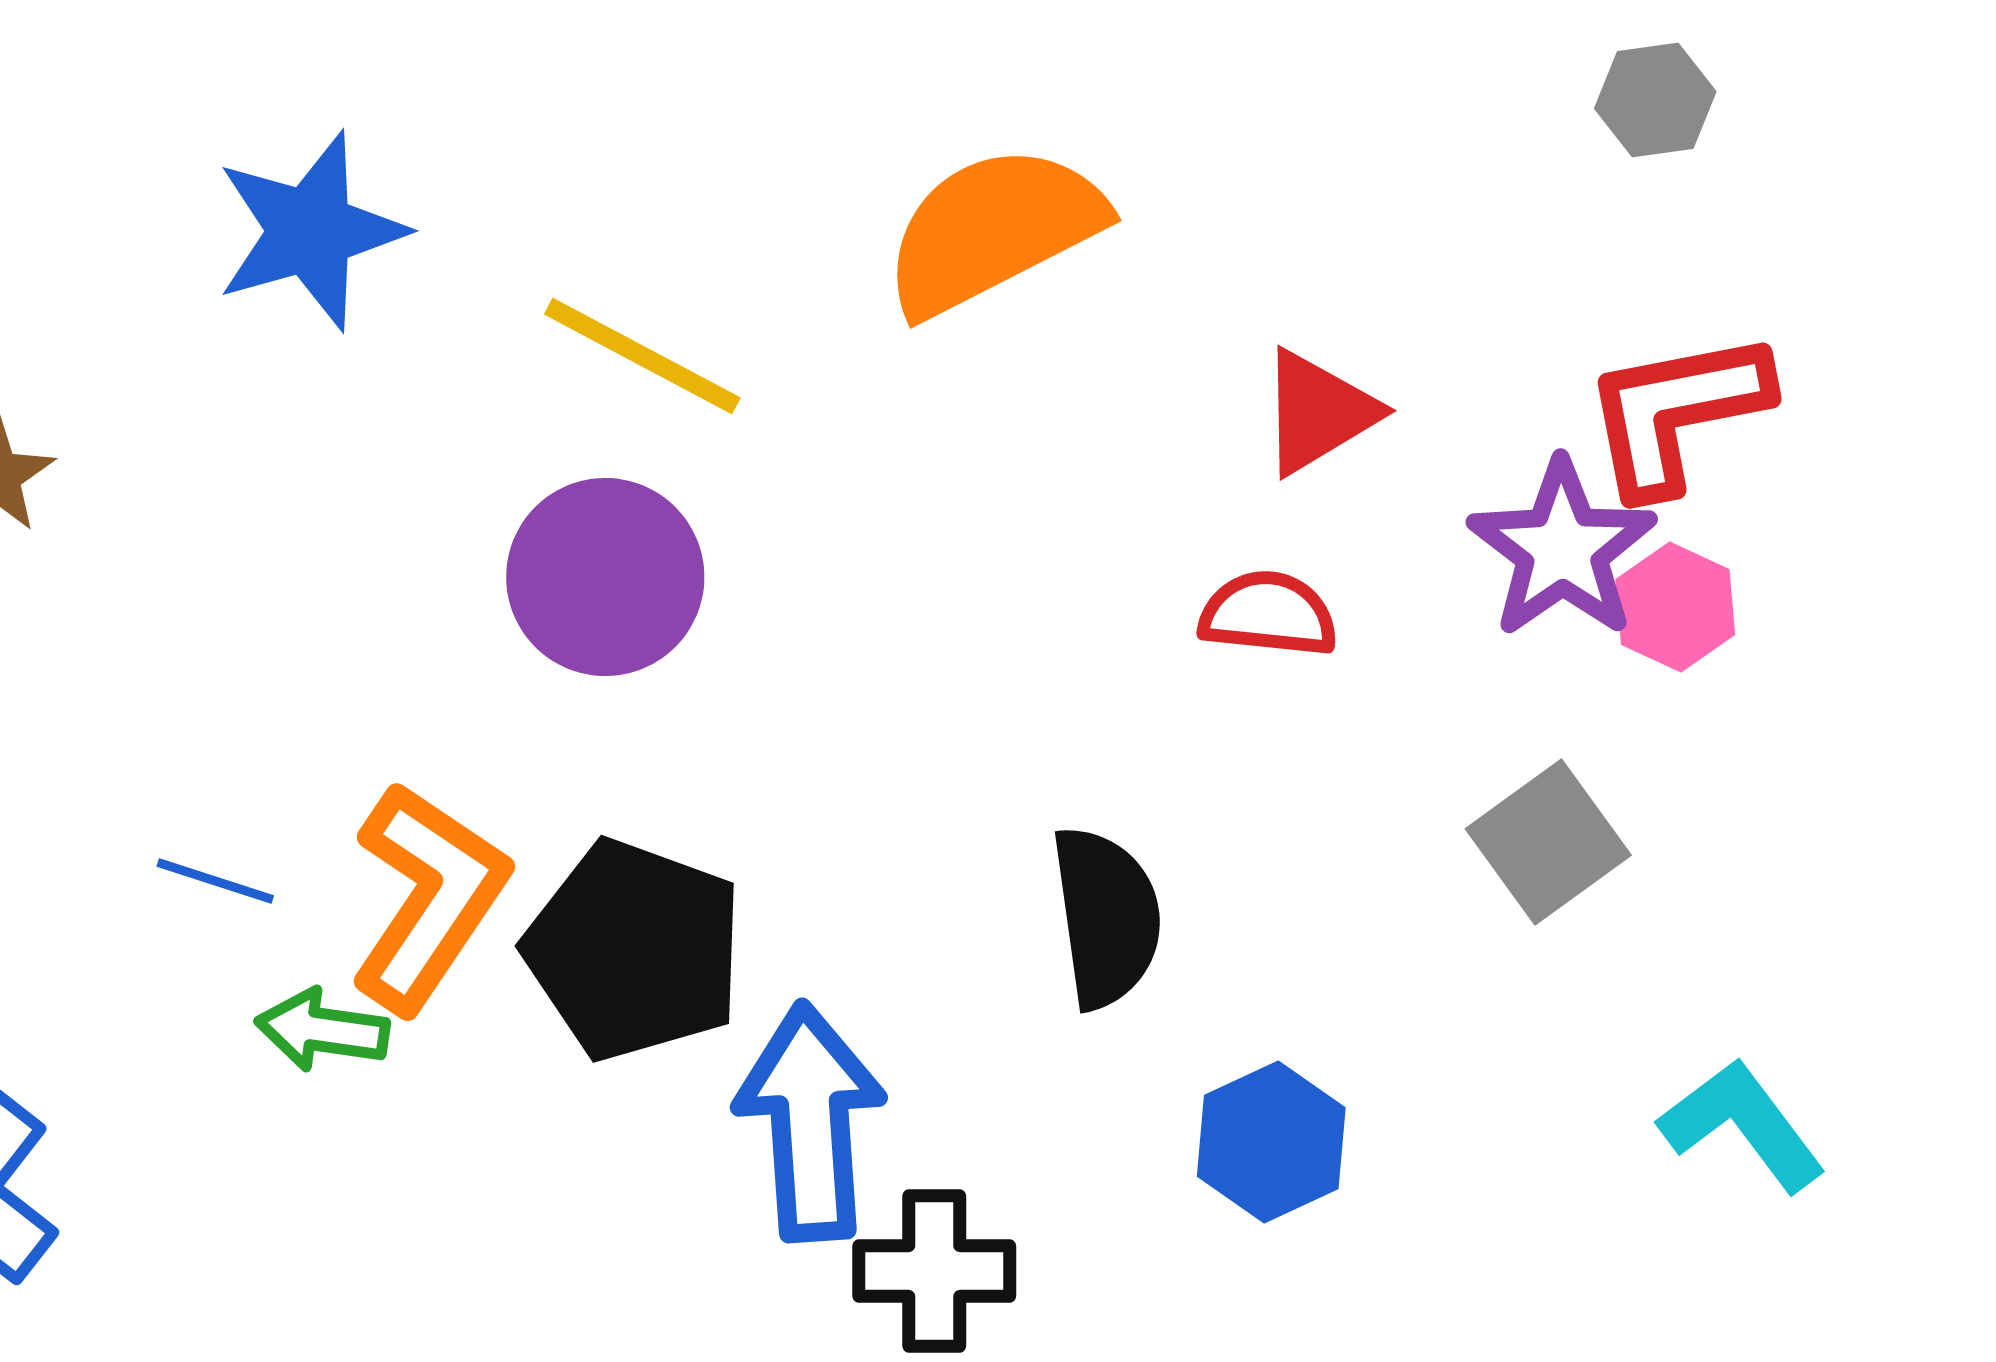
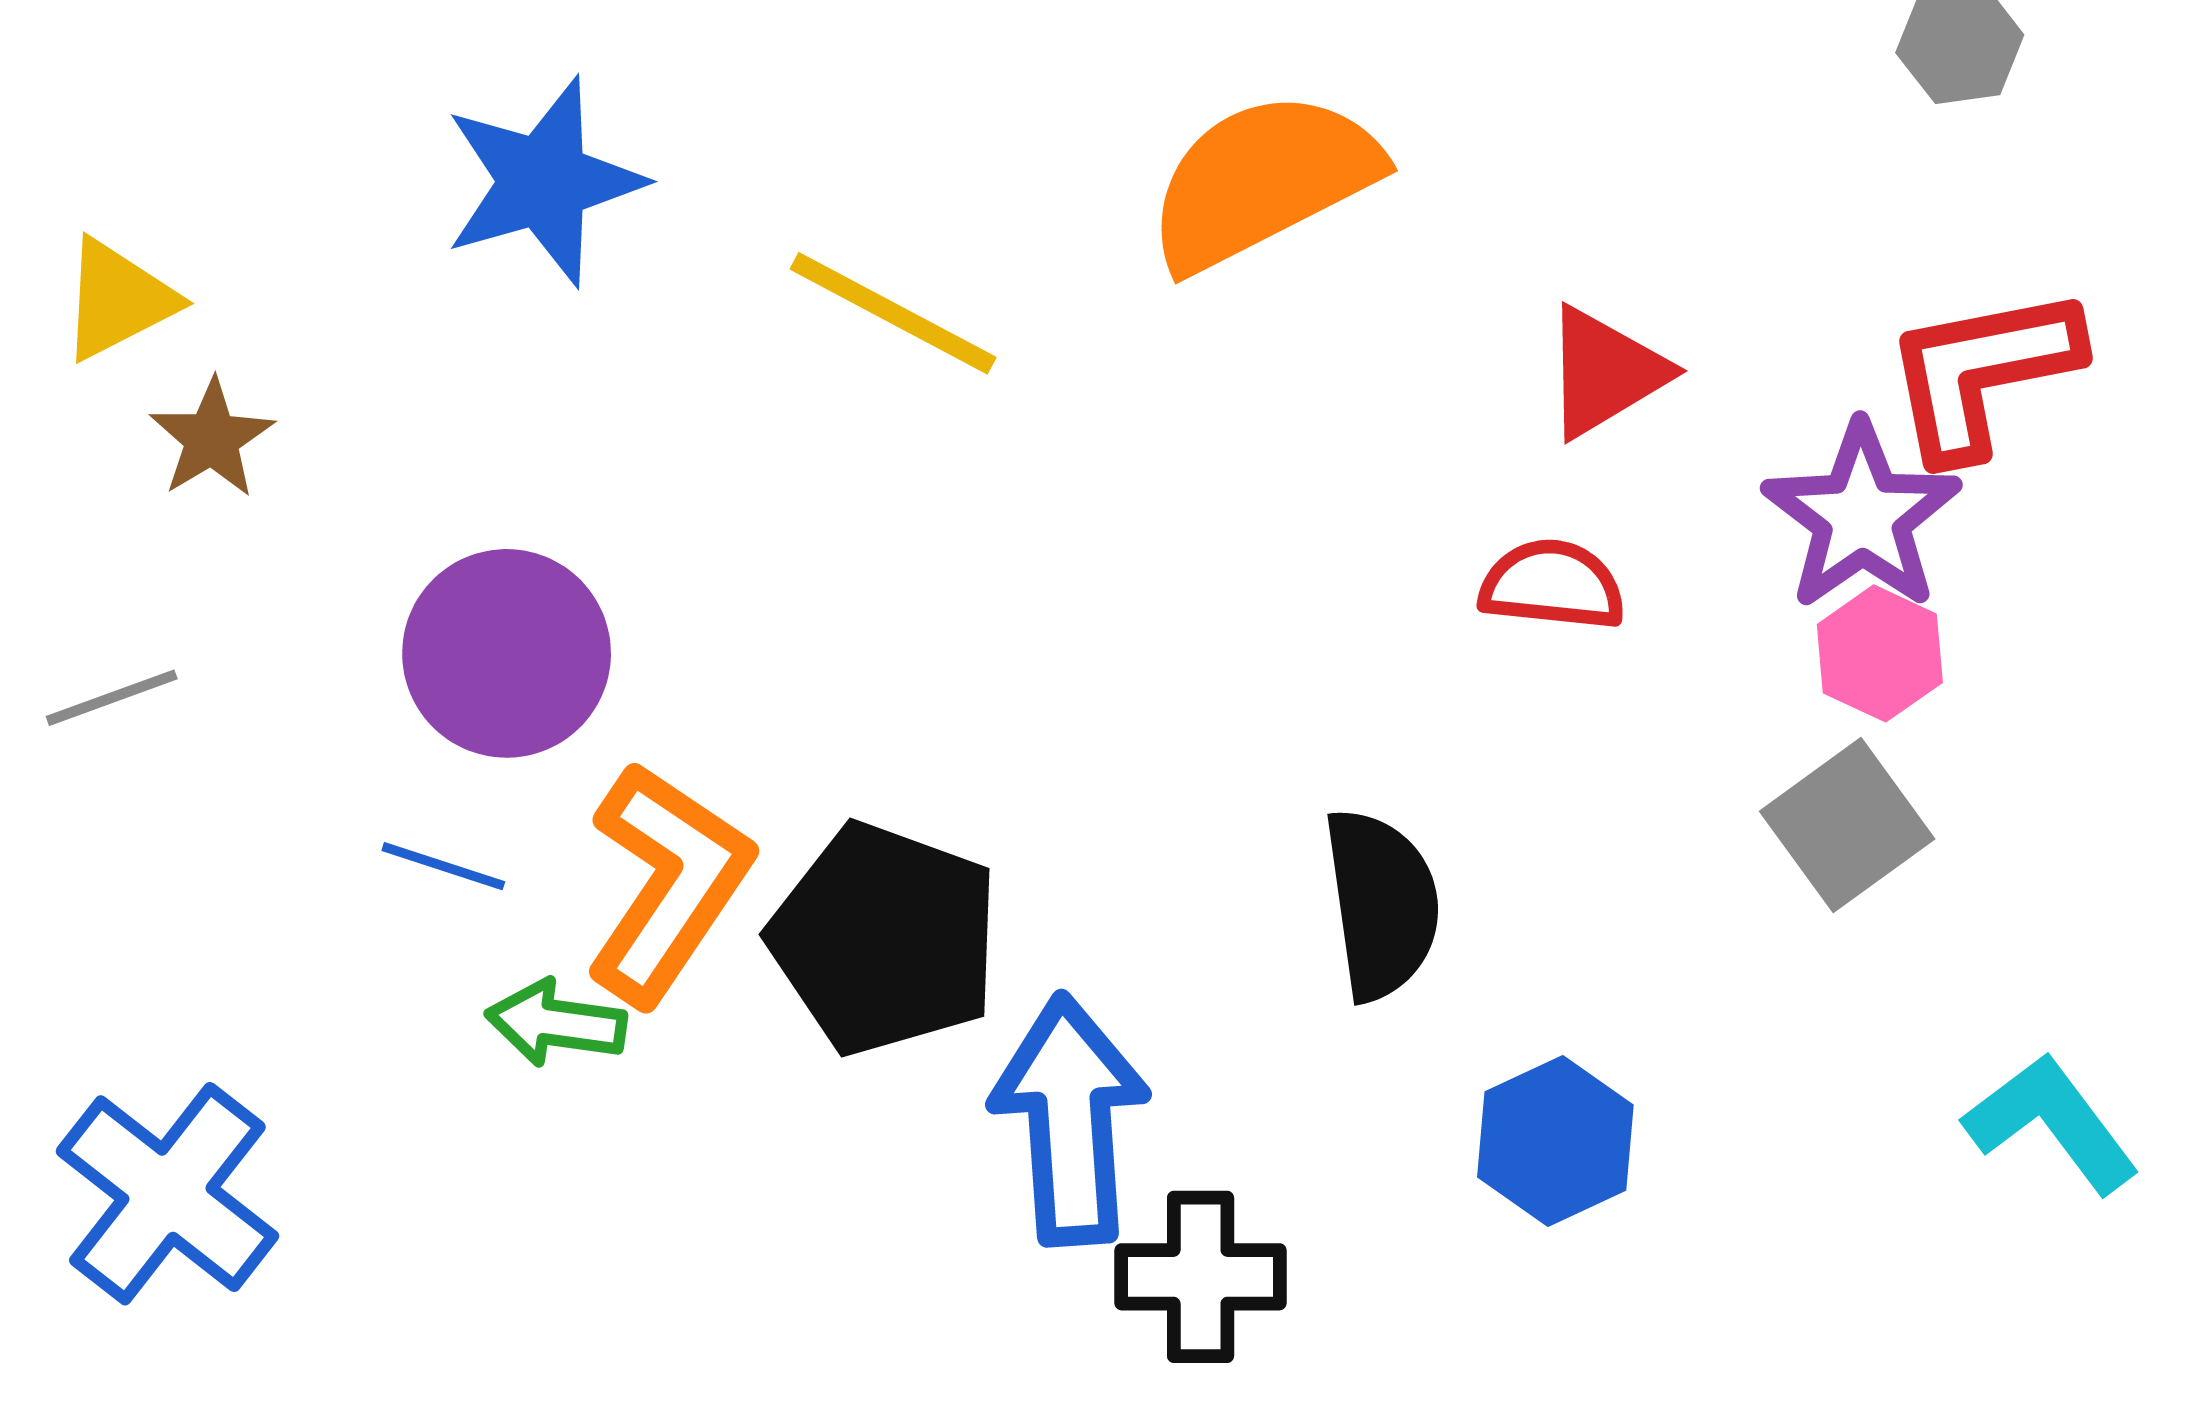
purple circle: (605, 577) -> (507, 653), moved
pink hexagon: (1675, 607) -> (1880, 653), moved

